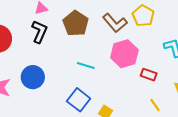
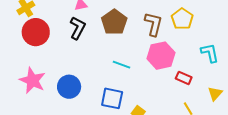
brown L-shape: (115, 23) -> (153, 24), turned -130
blue circle: (33, 77) -> (69, 87), moved
blue square: (79, 100) -> (112, 98), turned -30

